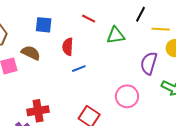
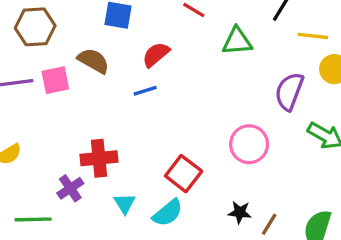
red semicircle: (68, 47) -> (156, 55), turned 42
blue line: (79, 69) -> (145, 91), moved

